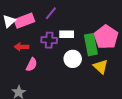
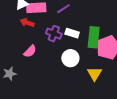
green rectangle: (91, 45) -> (94, 37), moved
red arrow: (21, 47) -> (27, 23), moved

